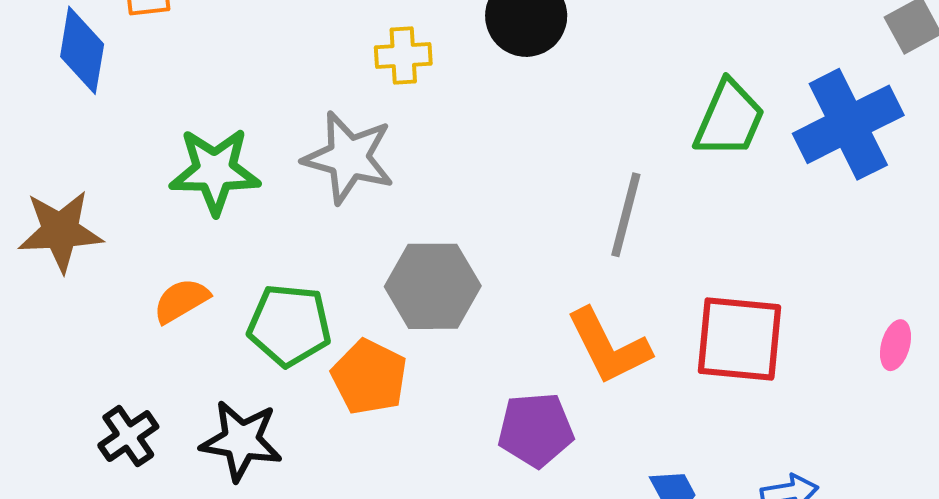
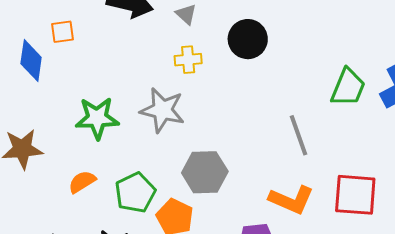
gray line: (626, 215) -> (298, 135), turned -33
green pentagon: (289, 325) -> (135, 193), turned -30
orange L-shape: (608, 347) -> (291, 200), turned -39

